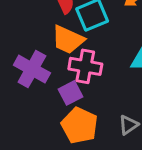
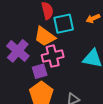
pink cross: (85, 66) -> (53, 56), turned -35

